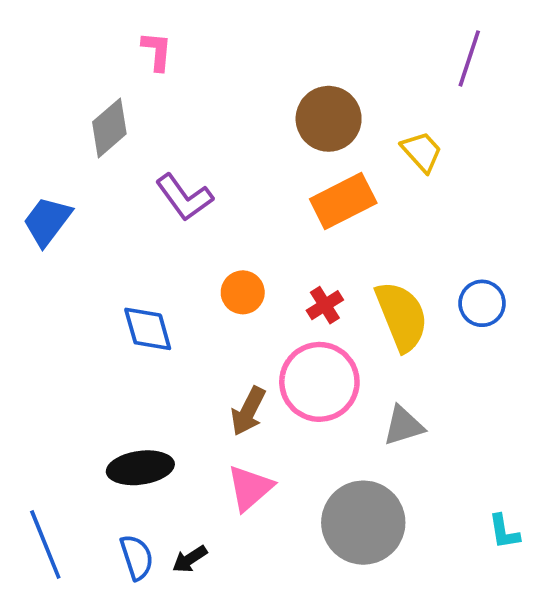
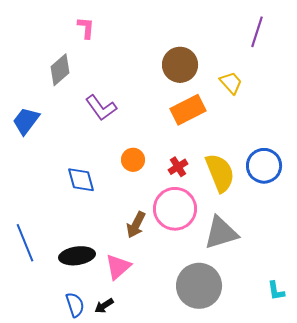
blue circle: (482, 303) -> (264, 166), size x1.4
gray triangle: (403, 426) -> (221, 233), size x1.5
pink triangle: (250, 488) -> (118, 267), moved
blue line: (45, 545) -> (25, 243), moved

